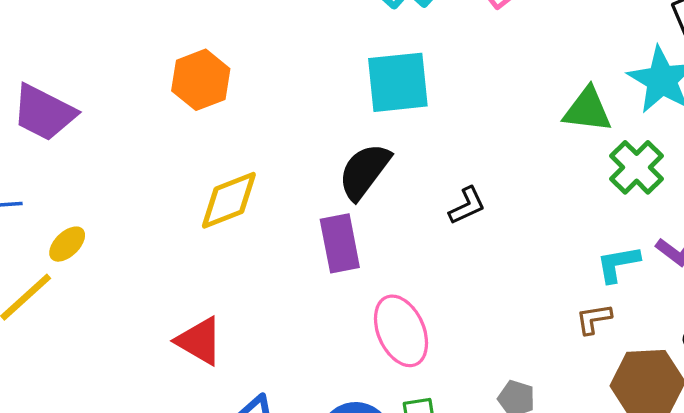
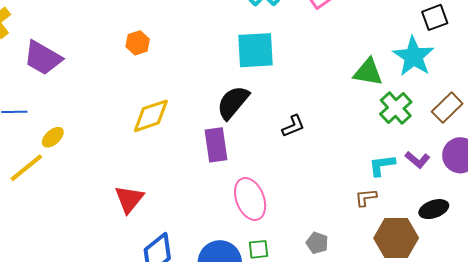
orange hexagon: (201, 80) -> (138, 43), size x0.7
red triangle: (199, 341) -> (129, 199), turned 36

